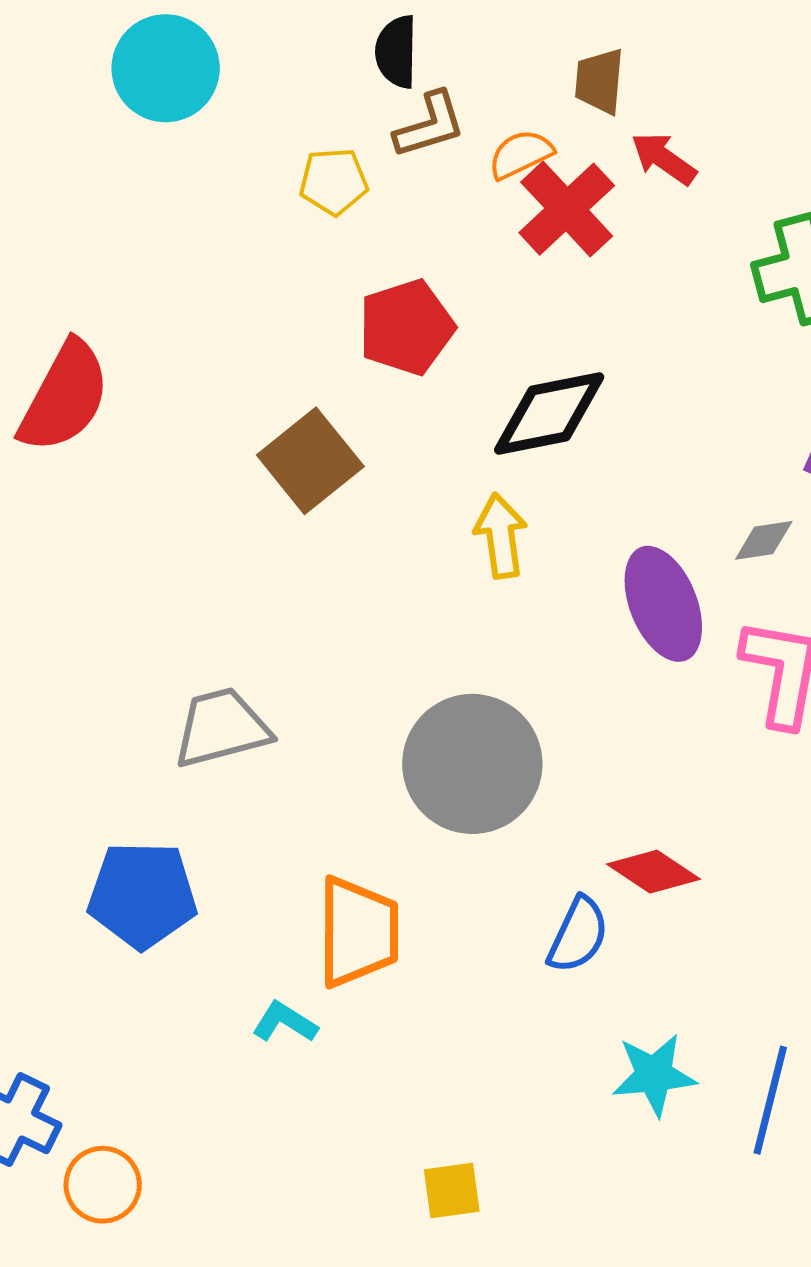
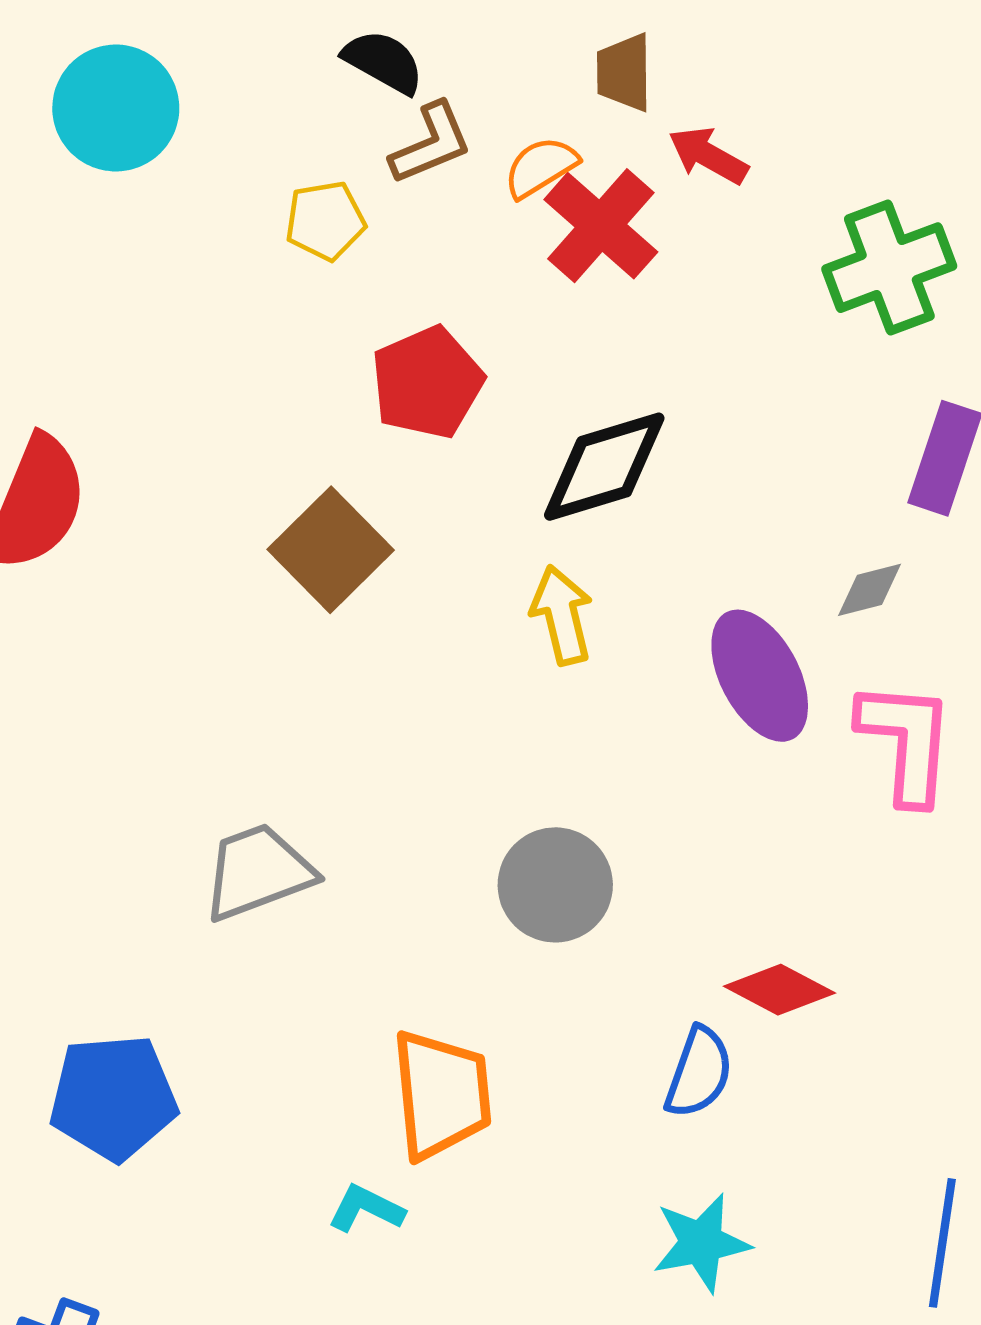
black semicircle: (396, 52) -> (383, 62), turned 124
gray circle: (472, 764) -> (555, 885), size x0.7
blue pentagon: (142, 895) -> (113, 1097), moved
cyan star: (654, 1075) -> (701, 1243), moved

